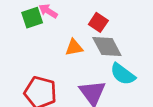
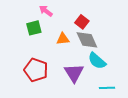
green square: (32, 18) -> (34, 28), moved

